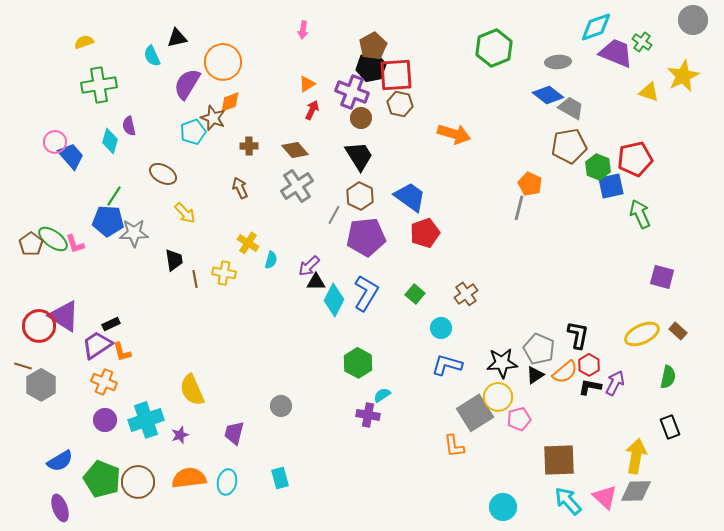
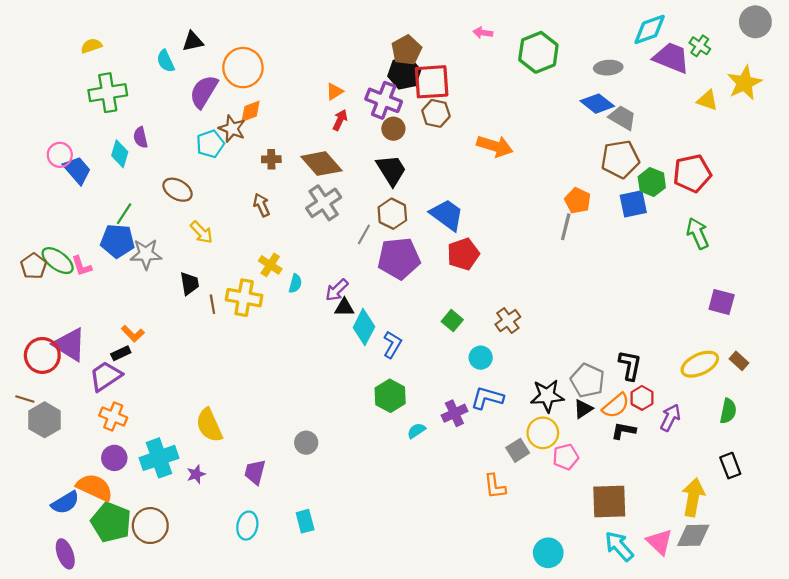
pink arrow: (303, 30) -> (483, 33), moved, turned 90
brown diamond: (295, 150) -> (321, 164), size x1.4
blue square: (611, 186) -> (633, 204), moved
yellow cross: (224, 273) -> (244, 298), size x1.4
blue L-shape: (366, 293) -> (392, 345), moved, size x0.7
orange L-shape: (122, 352) -> (133, 334), moved, turned -30
black L-shape: (590, 387) -> (623, 431), moved
gray square: (475, 413) -> (518, 450), size x0.6
purple cross: (368, 415) -> (454, 413), moved, turned -35
orange semicircle: (189, 478) -> (95, 487), moved, turned 32

